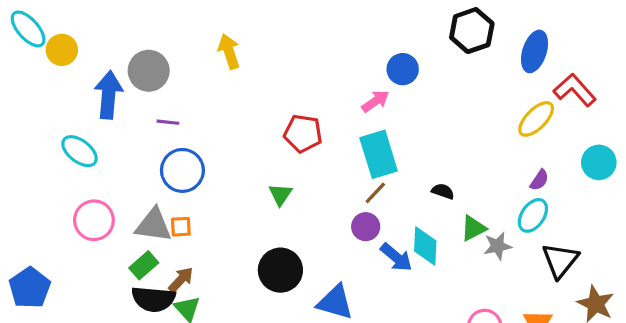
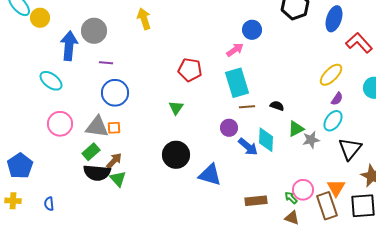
yellow ellipse: (536, 119) -> (331, 75), moved
brown line: (375, 193) -> (247, 107), moved, turned 42

